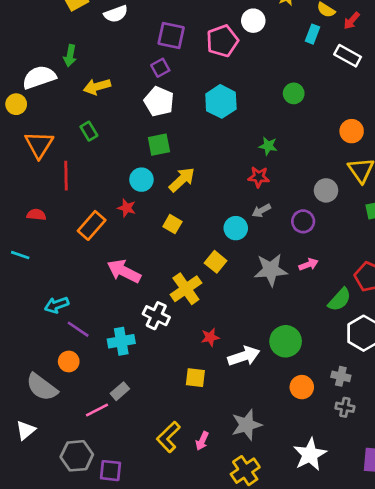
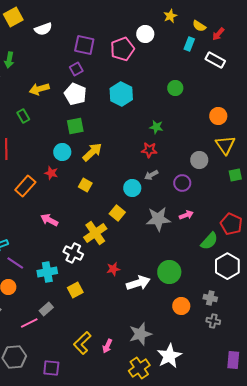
yellow arrow: (97, 87) -> (39, 89), moved
pink arrow: (124, 271) -> (49, 220), size x0.7
yellow square: (195, 378) -> (75, 290), moved, turned -35
white star: (310, 454) -> (169, 356), moved
purple square: (110, 471) -> (51, 368), moved

